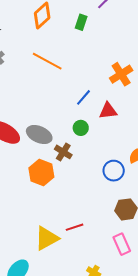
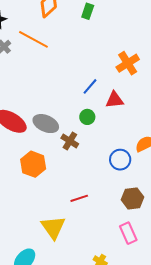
orange line: (47, 61) -> (33, 39), moved
orange hexagon: (41, 172) -> (33, 164), moved
red line: (75, 227) -> (79, 198), moved
yellow triangle: (47, 238) -> (53, 227), turned -36

